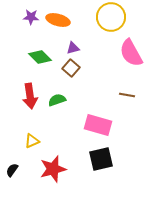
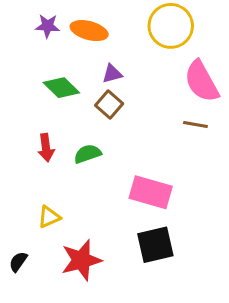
brown line: (127, 95) -> (195, 125), moved
red arrow: (30, 96) -> (46, 148), size x0.7

